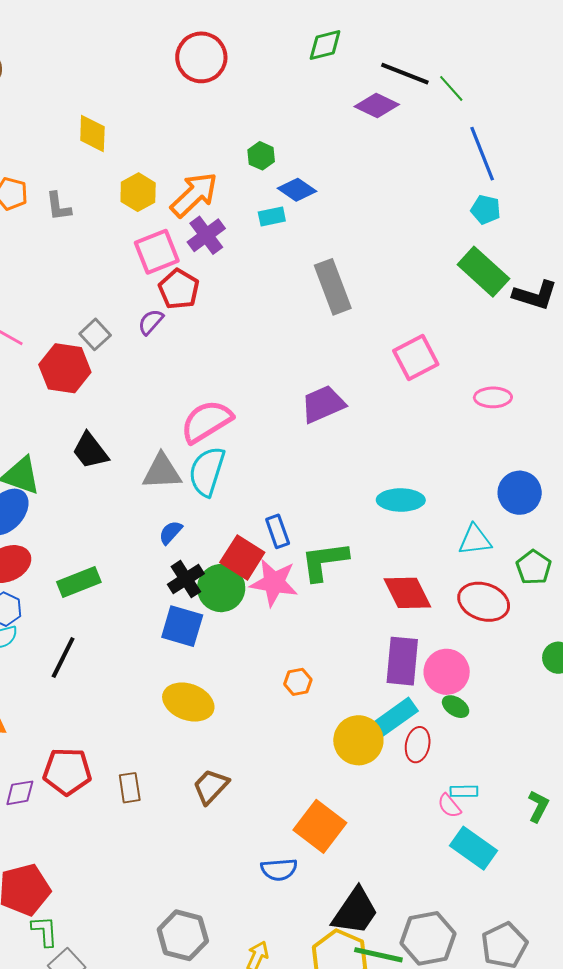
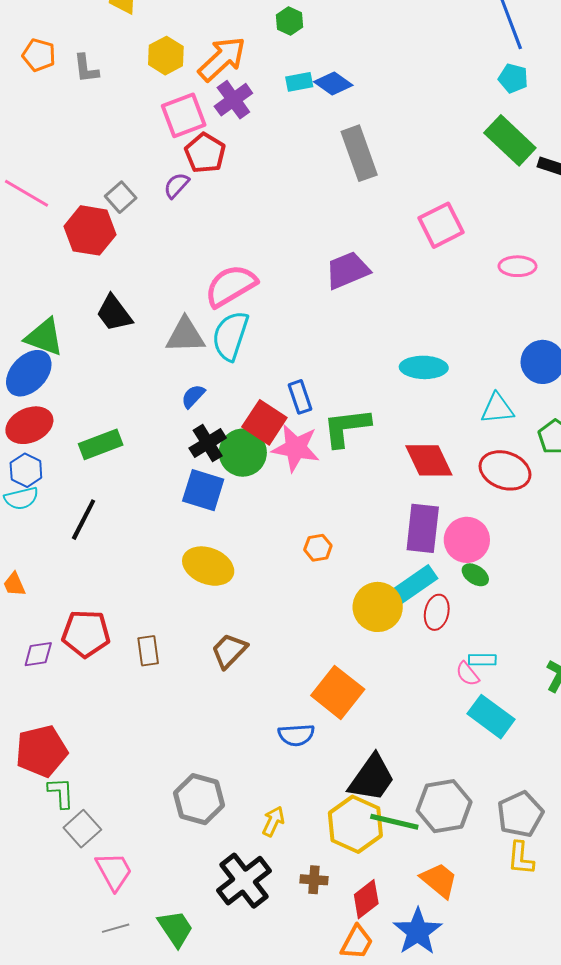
blue diamond: (297, 190) -> (333, 83), moved

